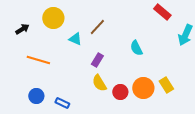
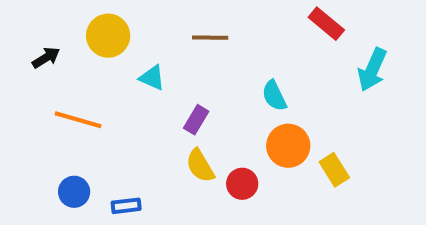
brown line: (97, 27) -> (210, 38), moved, turned 48
orange circle: (143, 88) -> (288, 146), moved
blue rectangle: (62, 103) -> (126, 206), turned -32

